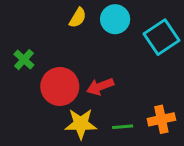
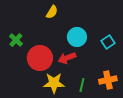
cyan circle: (115, 19) -> (77, 37), moved
cyan square: (161, 37) -> (108, 42), moved, size x0.6
green line: (123, 127) -> (82, 85), turned -72

